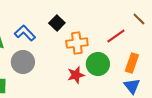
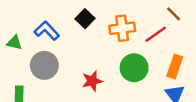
brown line: (139, 19) -> (174, 14), moved
orange cross: (77, 43) -> (122, 28), moved
red star: (76, 75) -> (92, 81), moved

